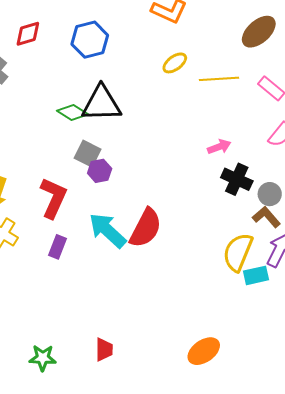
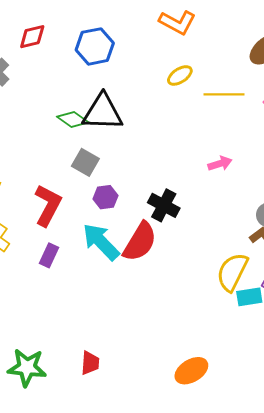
purple hexagon: (100, 171) -> (105, 197), moved
black cross: (237, 179) -> (164, 205), moved
green star: (43, 358) -> (27, 367), size x1.4

